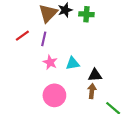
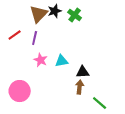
green cross: (86, 14) -> (75, 15), turned 32
pink circle: (54, 95) -> (20, 91), moved

